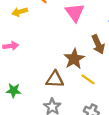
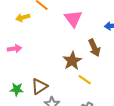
brown triangle: (55, 79) -> (39, 86), moved, turned -36

